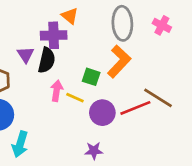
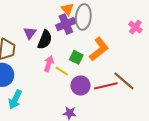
gray ellipse: (122, 23) -> (83, 17), moved
purple cross: (54, 35) -> (66, 24), moved, turned -30

